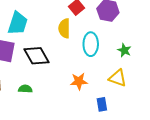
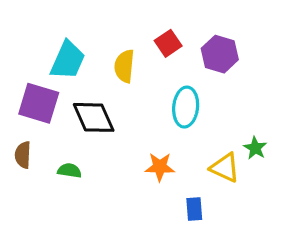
yellow semicircle: (64, 28) -> (124, 66), moved
green star: (124, 50) -> (255, 148), moved

